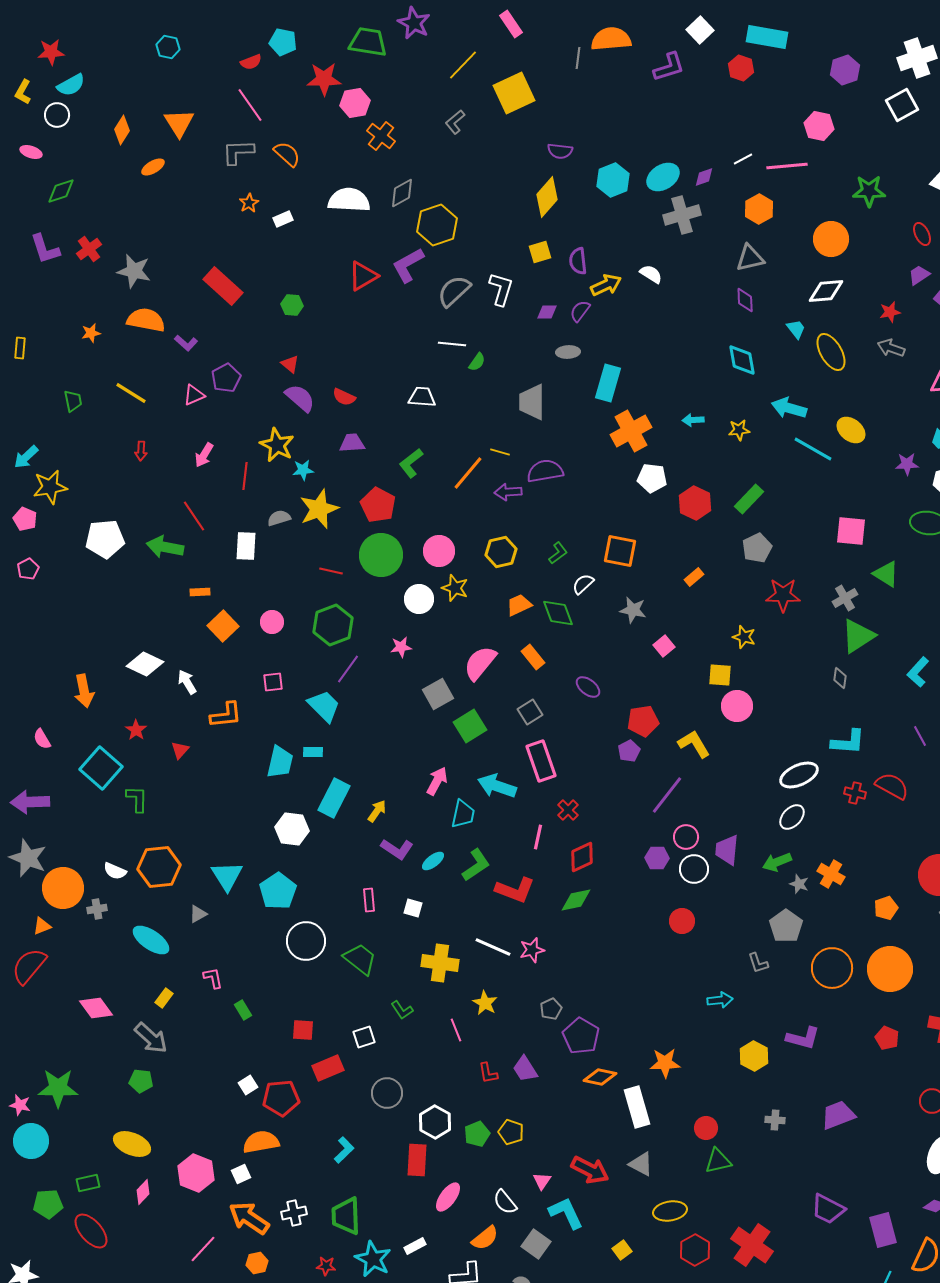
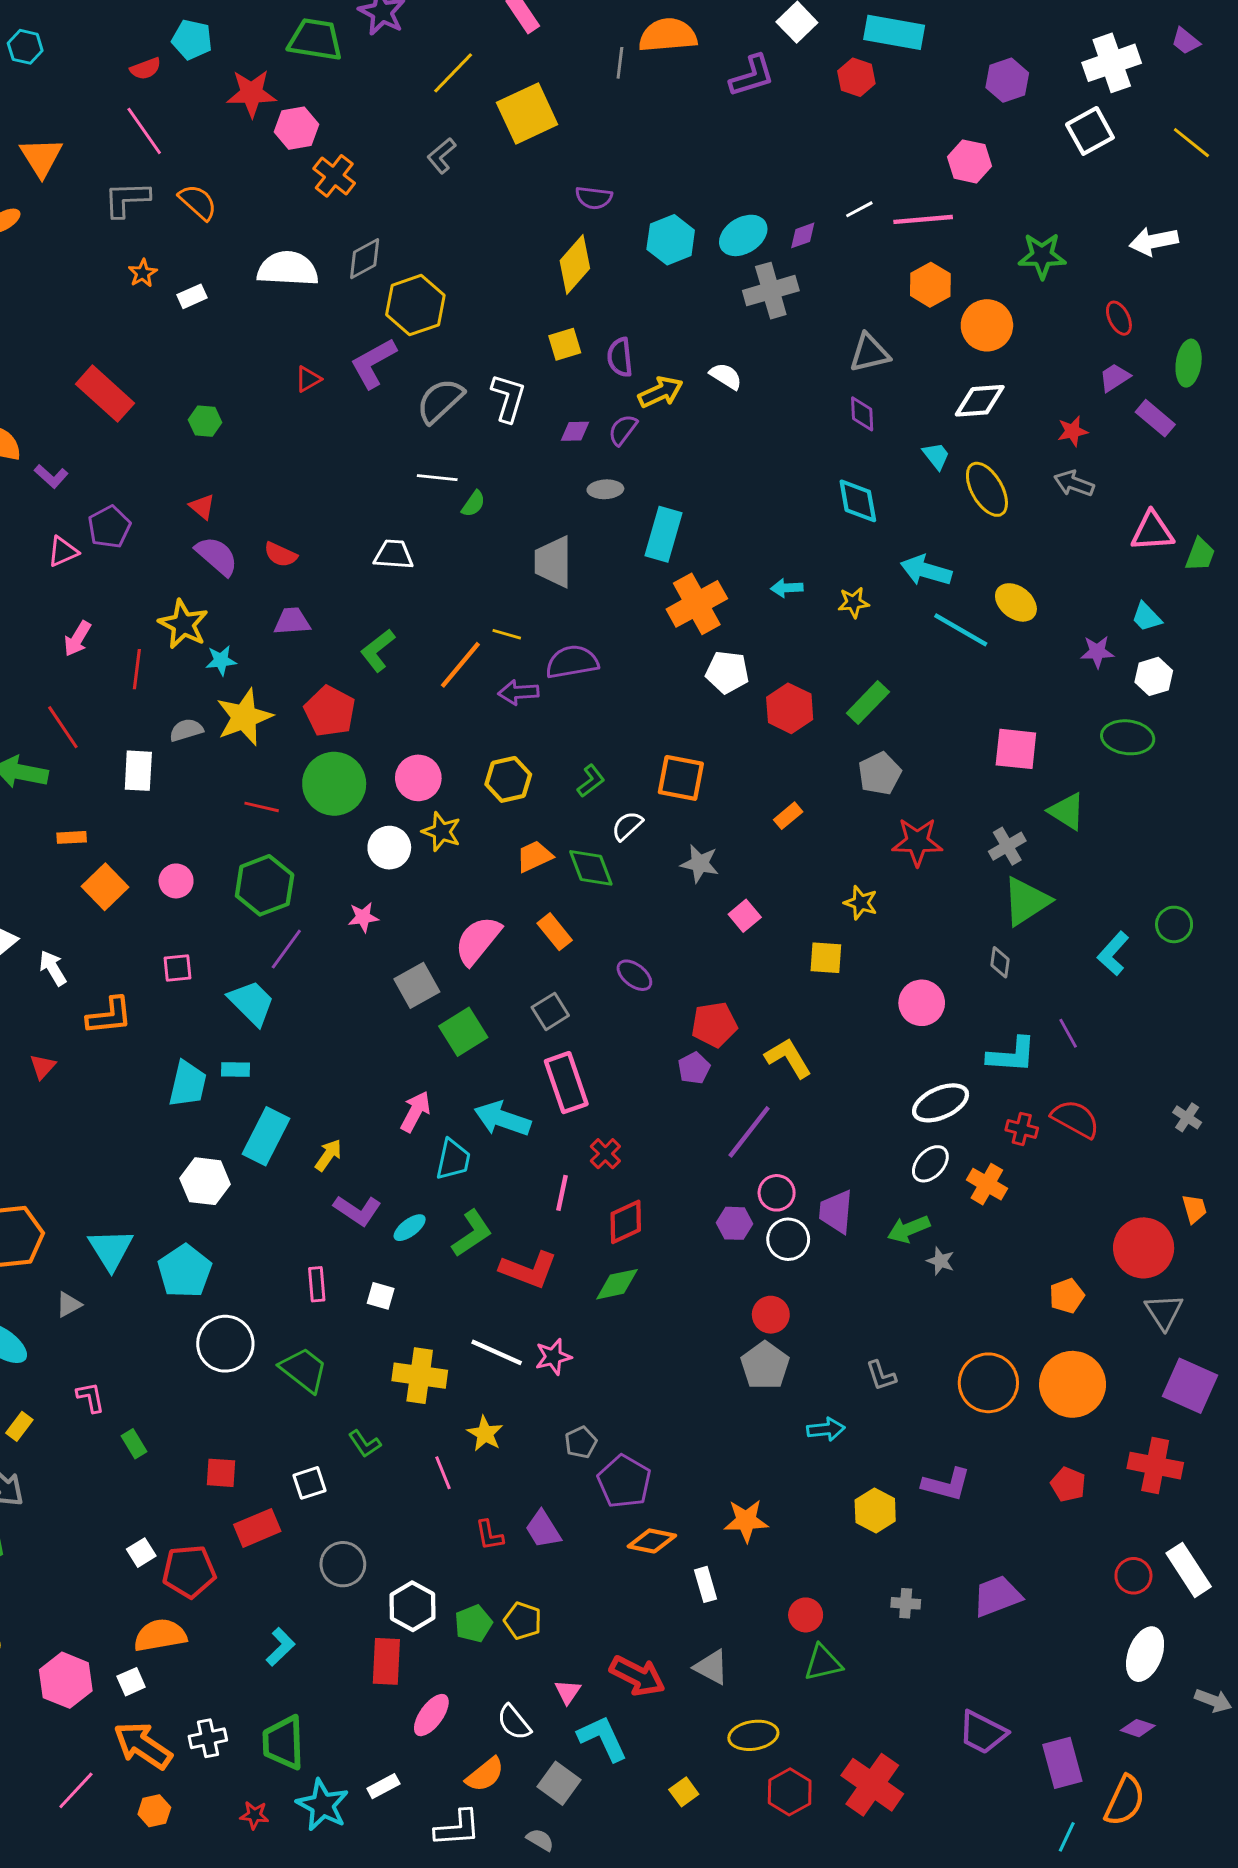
orange hexagon: (759, 209) -> (930, 285), moved
red triangle: (363, 276) -> (308, 379), size x0.6
pink circle: (737, 706) -> (922, 1003), moved
purple line: (920, 736) -> (1068, 1033), moved
orange cross: (831, 874) -> (987, 1184), moved
gray pentagon: (786, 926) -> (765, 1365), moved
white rectangle: (637, 1107) -> (706, 1584), size x0.6

